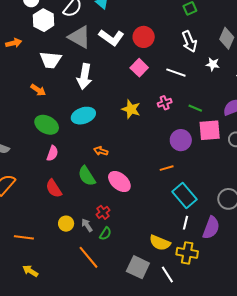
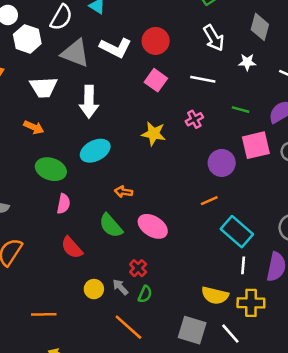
green line: (195, 108) -> (241, 110), moved

